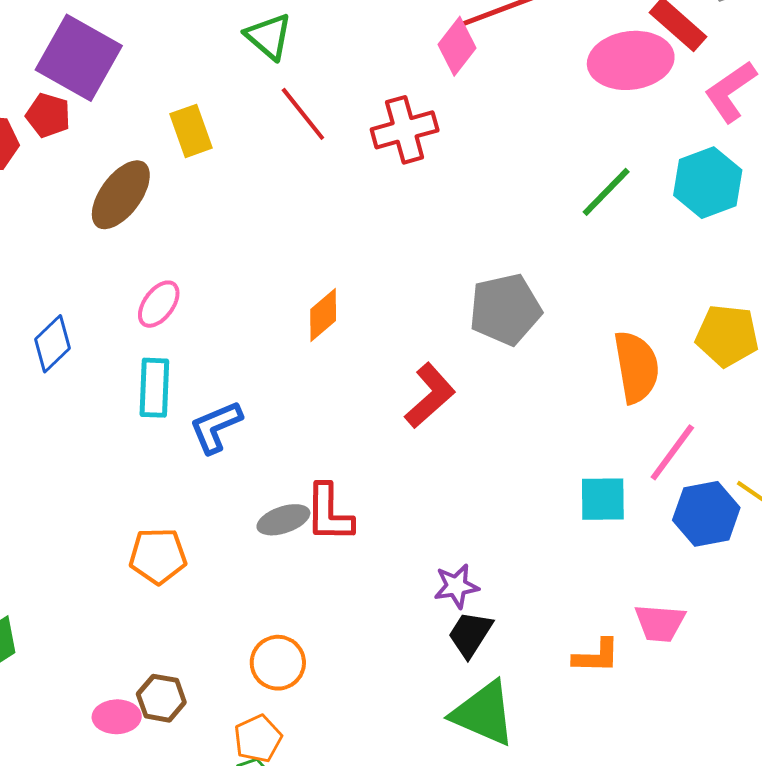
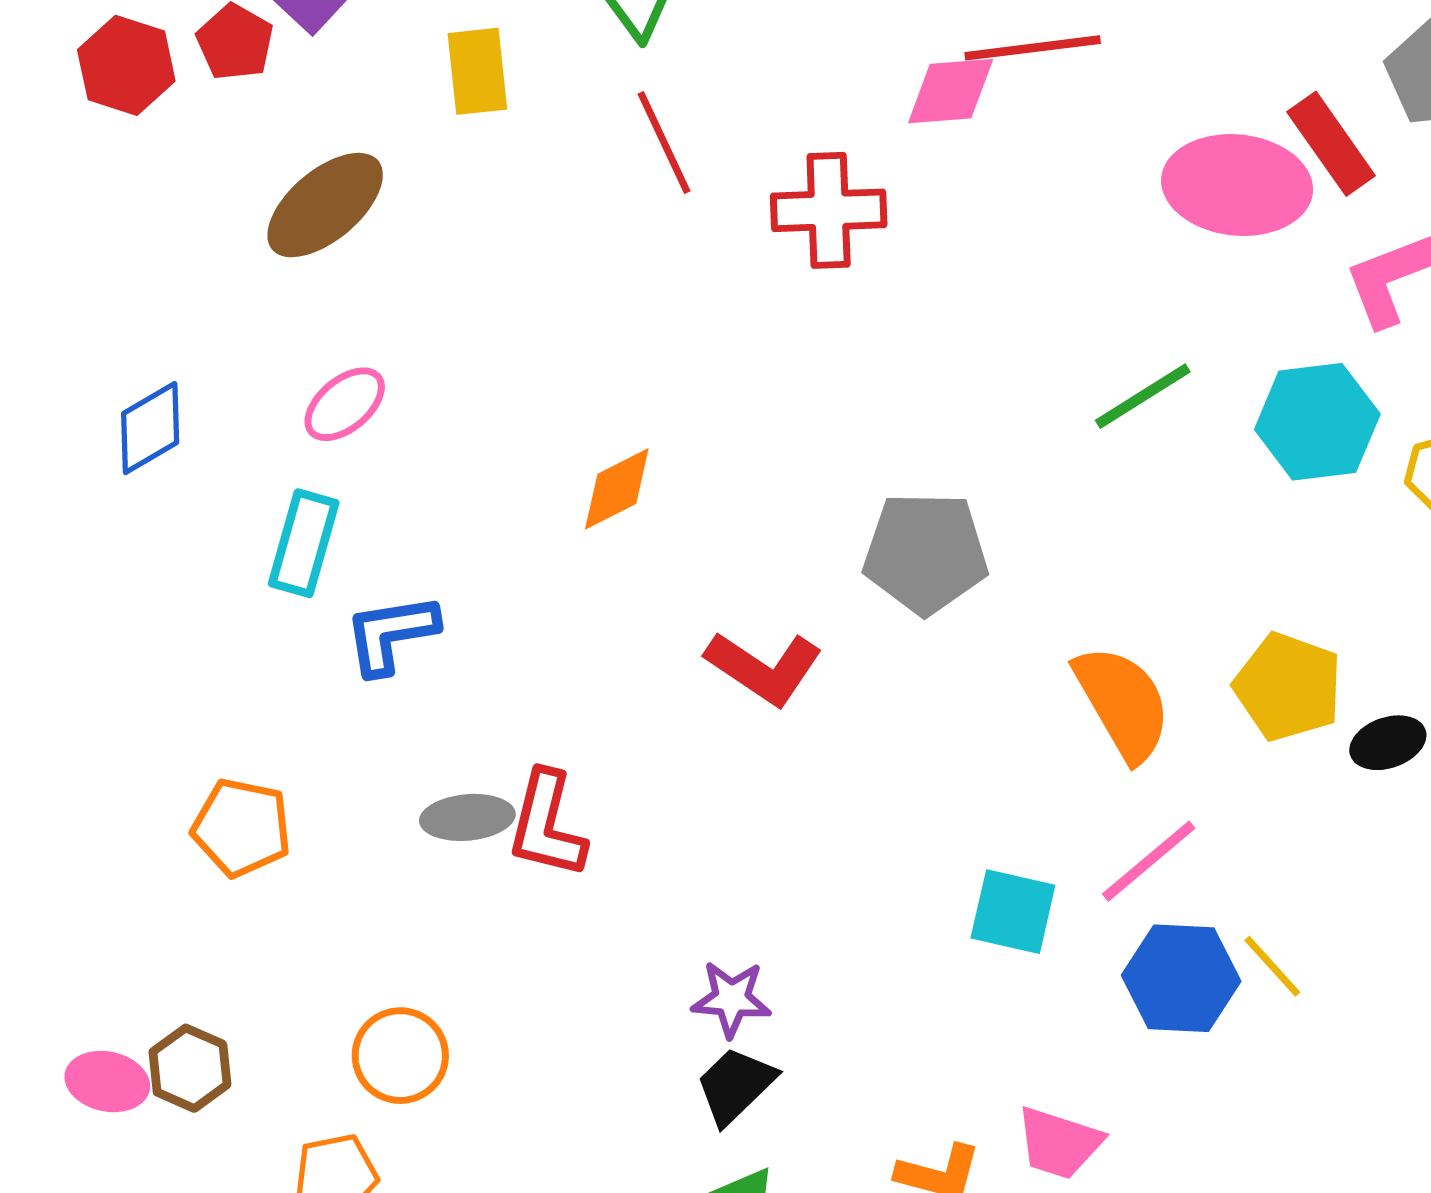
pink diamond: (457, 46) -> (951, 91), turned 34
yellow rectangle: (191, 131) -> (477, 71), moved
orange semicircle: (636, 367) -> (1123, 703), turned -34
red L-shape: (430, 396) -> (764, 668), turned 62

